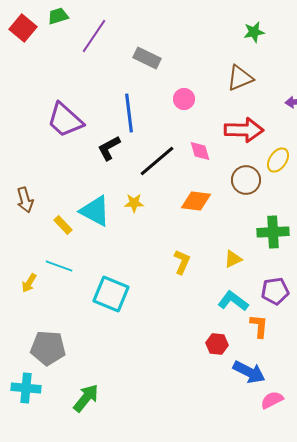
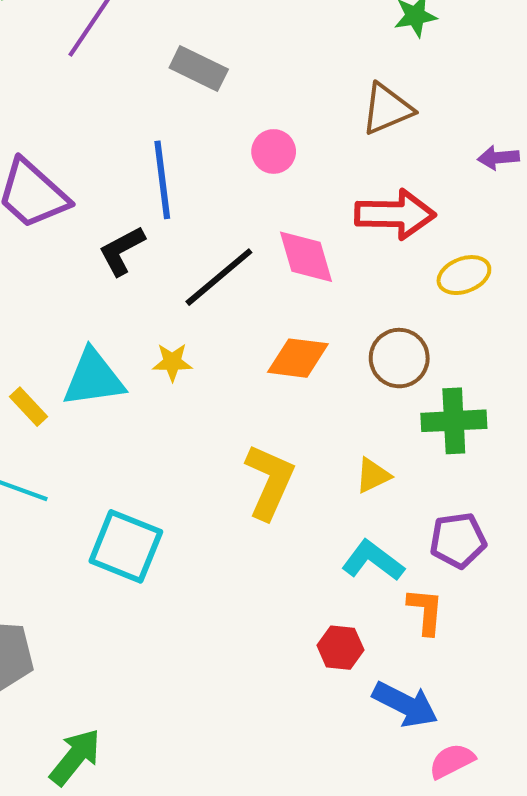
pink diamond: (200, 151) -> (306, 257), size x1.4
yellow ellipse: (278, 160) -> (464, 275), turned 35
brown circle: (246, 180) -> (399, 358), moved
cyan triangle: (95, 211) -> (93, 378), turned -36
yellow L-shape: (182, 262) -> (270, 482), size x1.5

